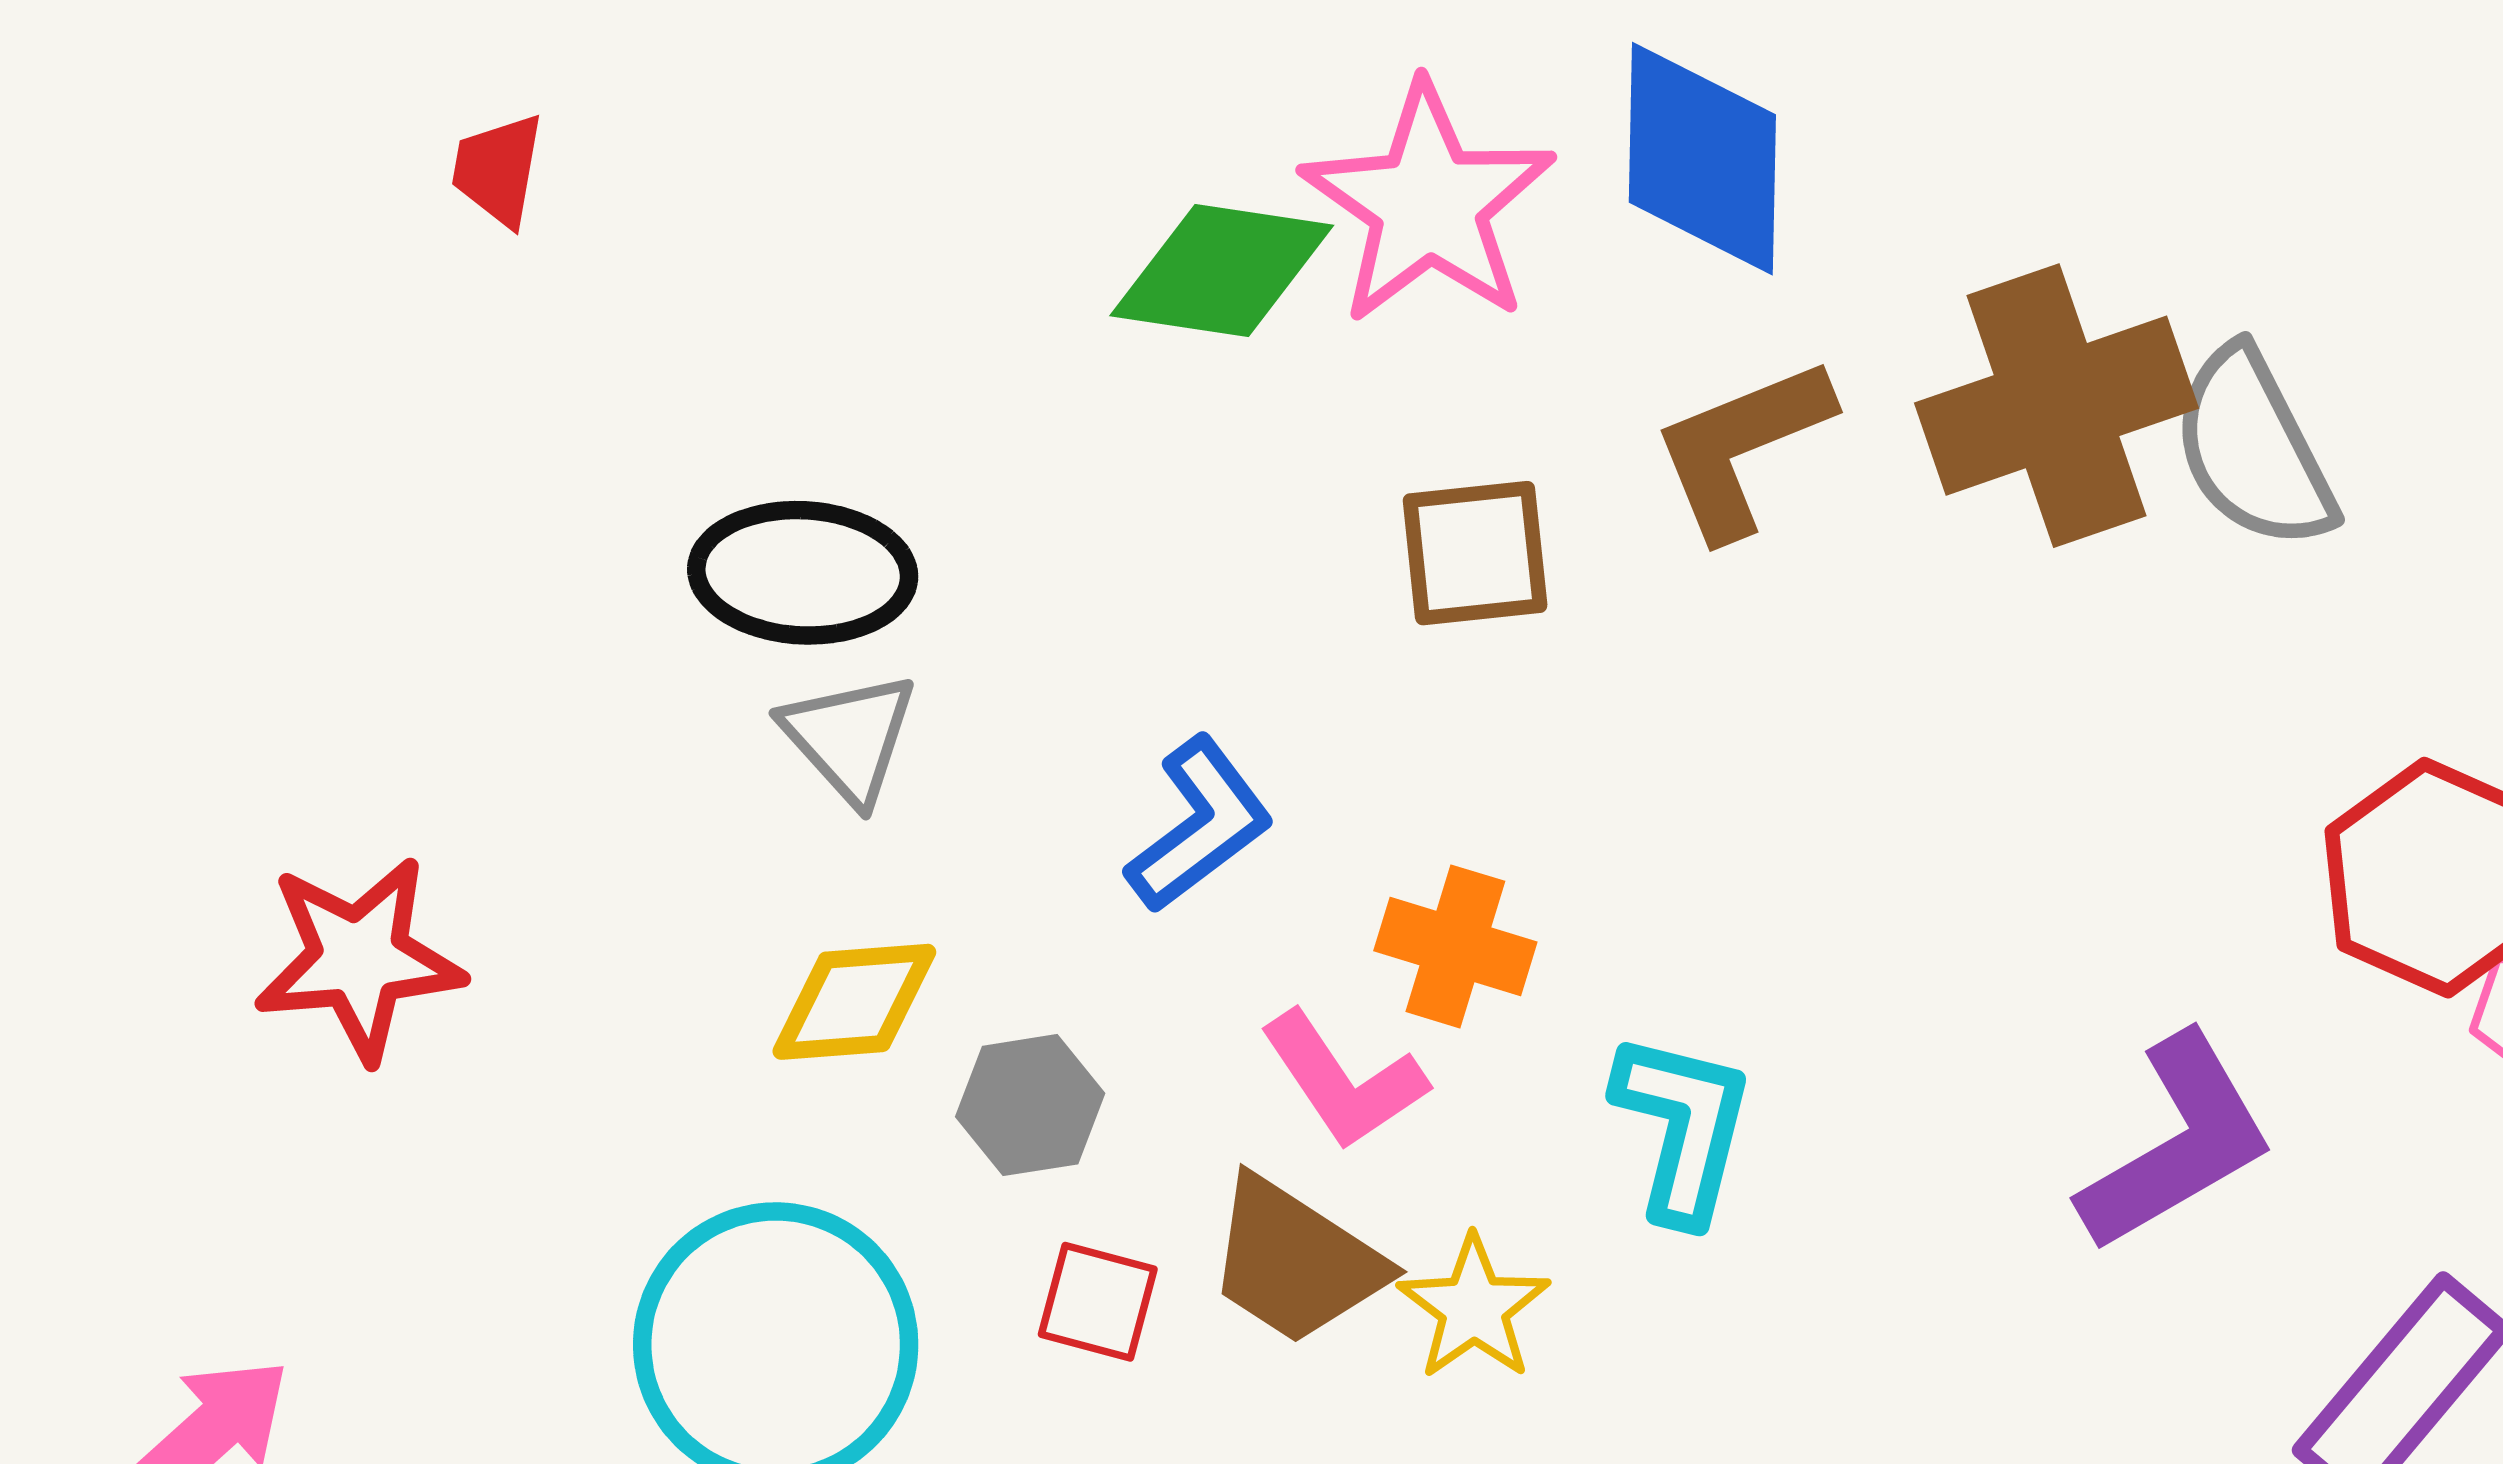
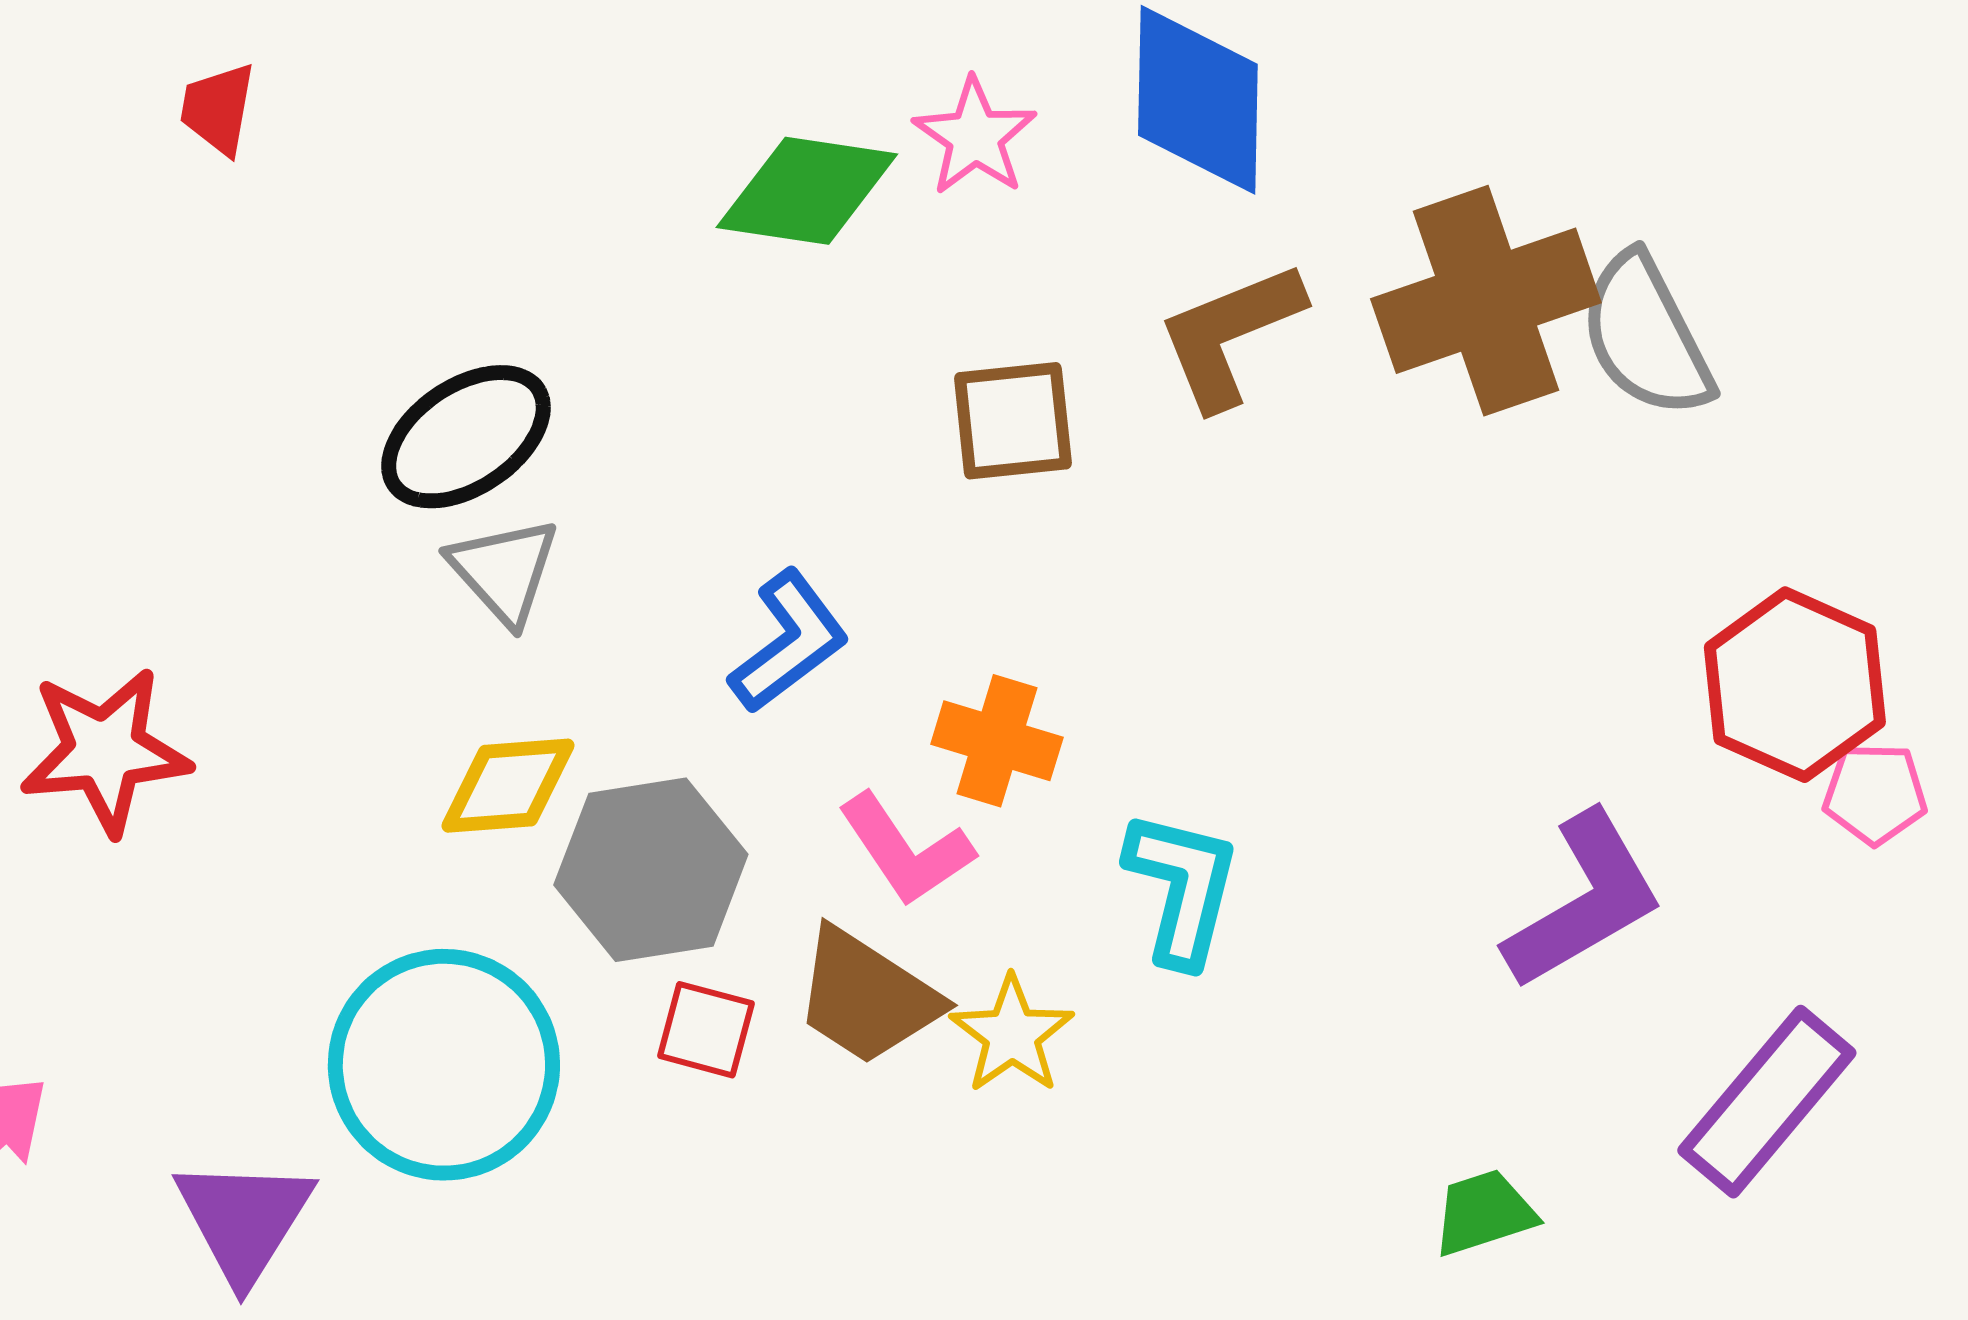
pink star: (1428, 204) -> (975, 137), size x0.6
black ellipse: (803, 573) -> (466, 437), turned -37
gray hexagon: (1030, 1105) -> (651, 870), size x1.6

